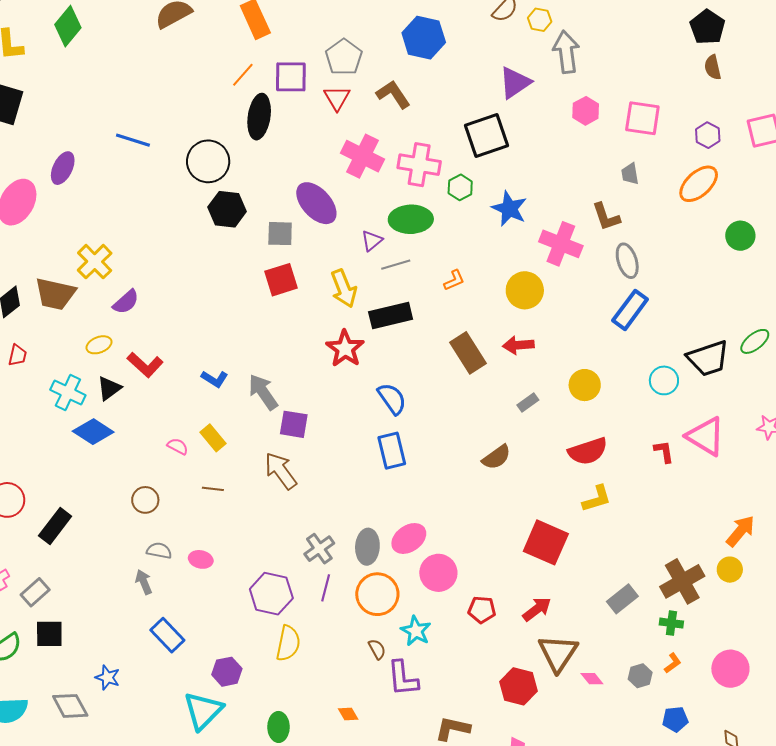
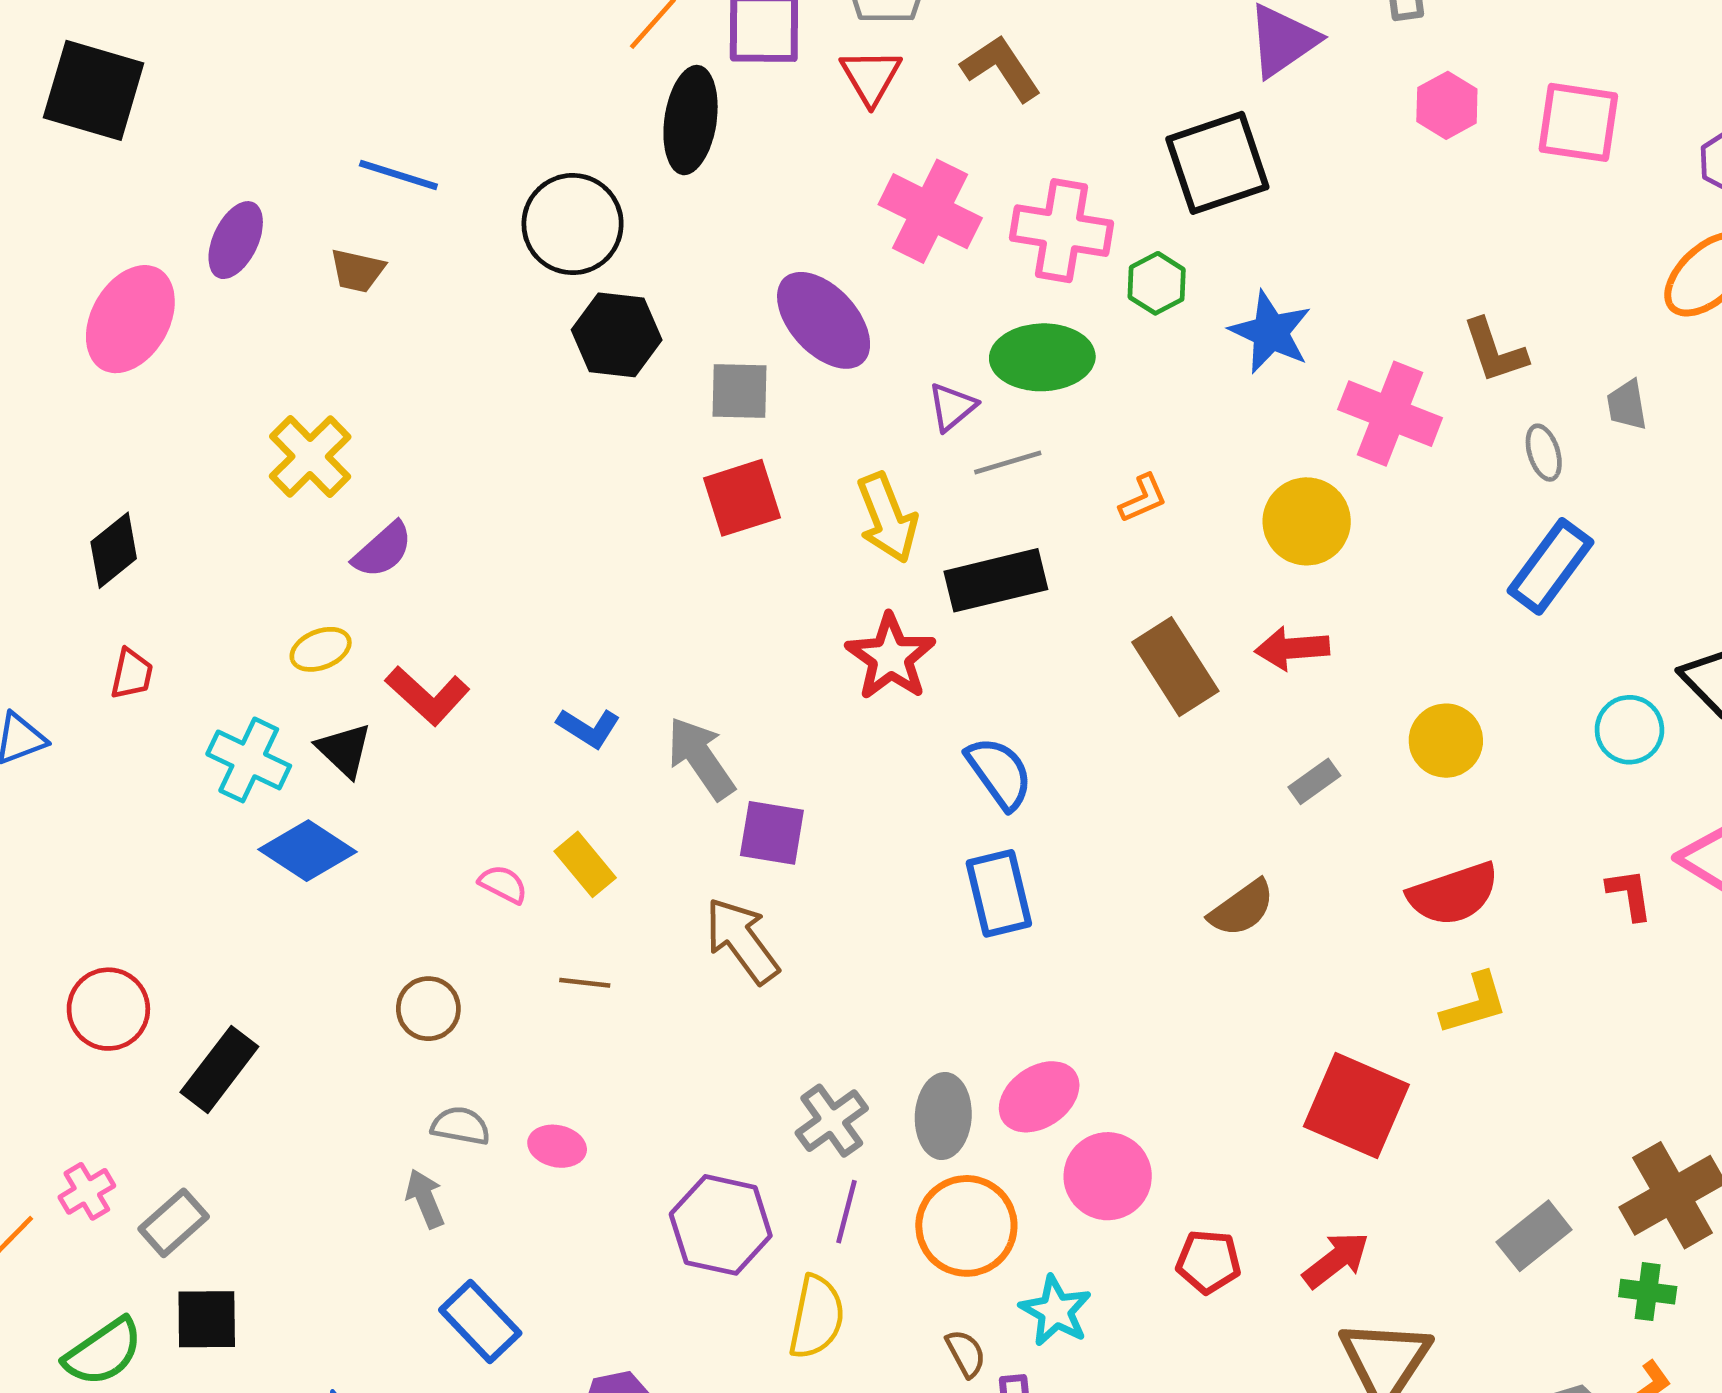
gray trapezoid: (630, 174) -> (1627, 405), moved
gray ellipse: (627, 261) -> (1544, 453), size x0.7
brown trapezoid: (55, 294) -> (357, 271), moved, size x0.6
black triangle: (109, 388) -> (344, 750), turned -40
yellow semicircle: (288, 643) -> (817, 1317), moved

